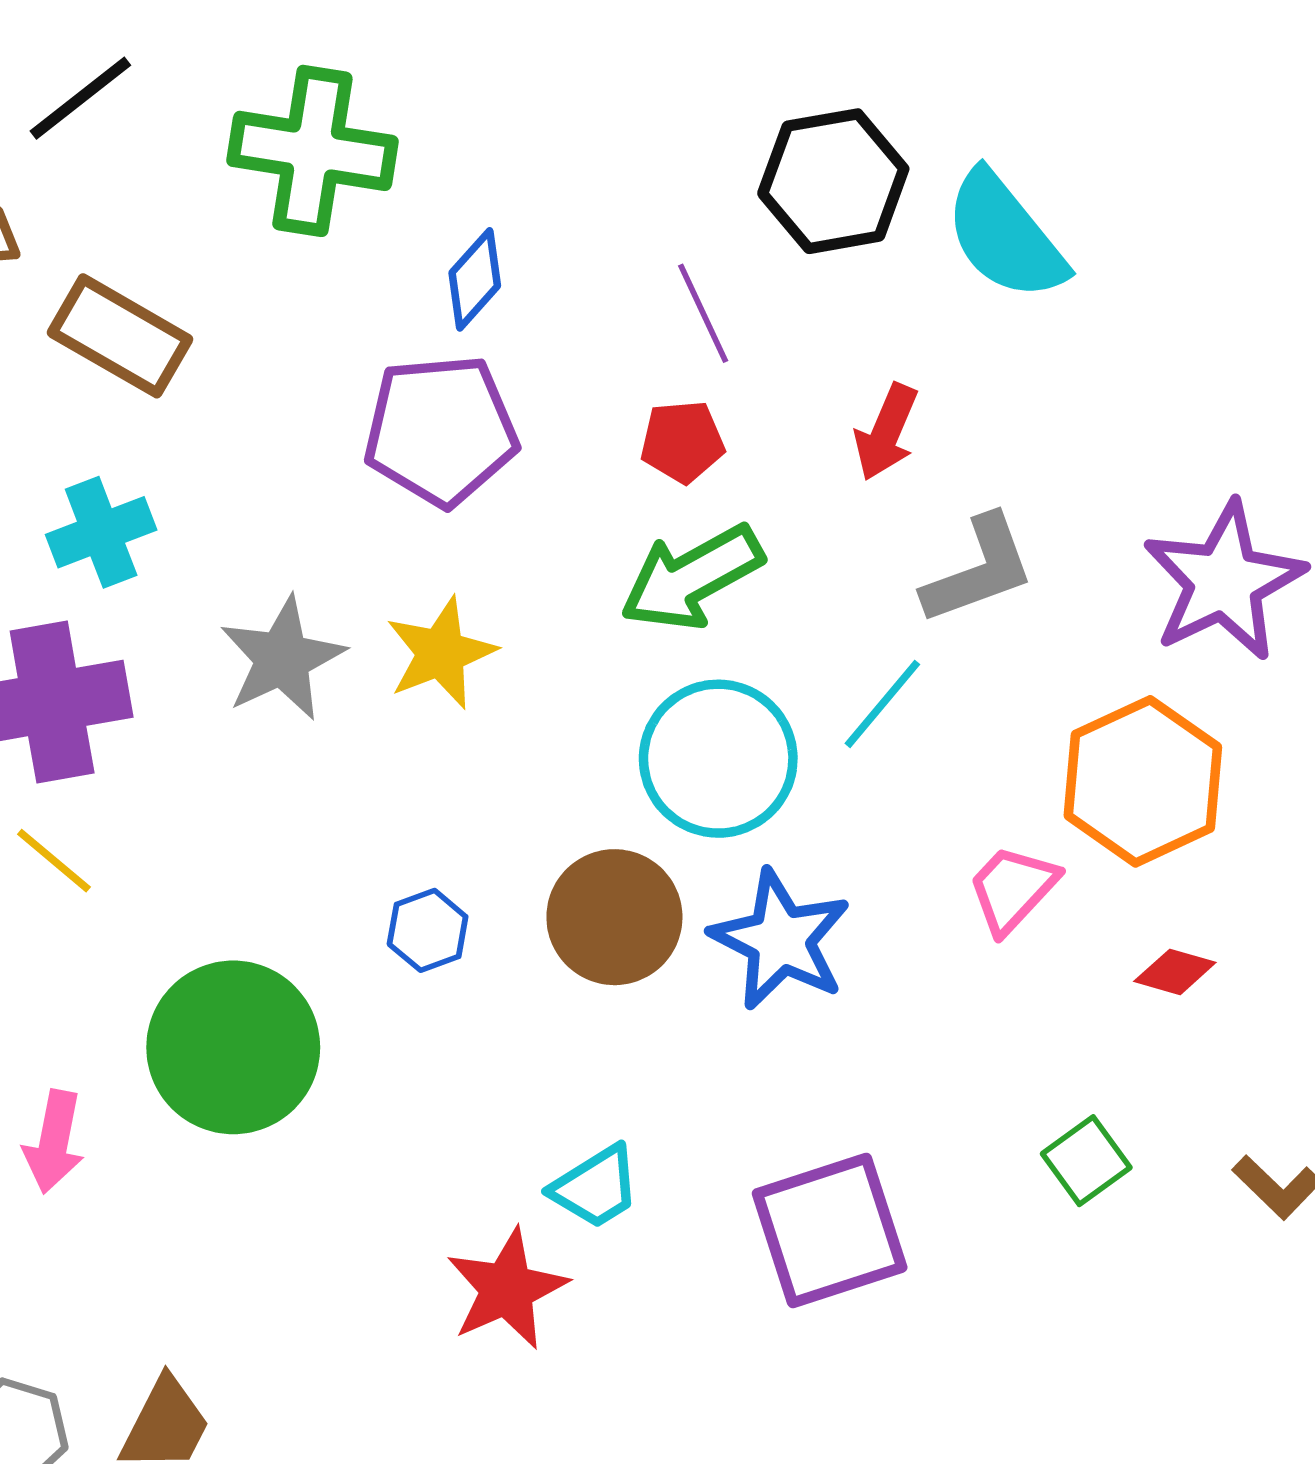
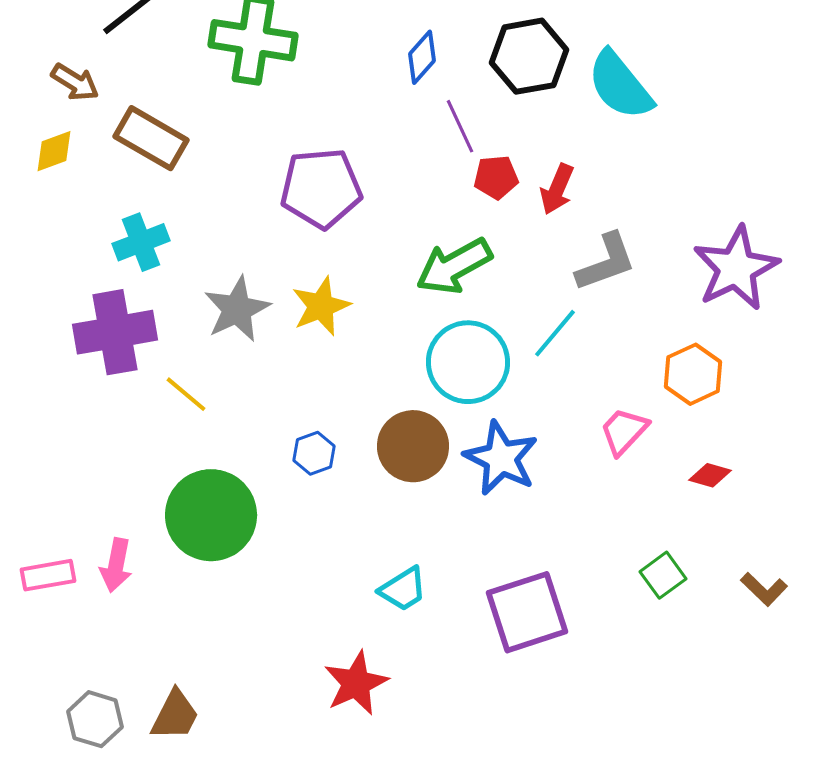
blue diamond: (475, 279) -> (422, 57), moved
red pentagon: (682, 442) -> (496, 177), moved
orange hexagon: (1143, 781) -> (693, 374), size x0.7
yellow line: (54, 861) -> (186, 394), moved
red star: (507, 1289) -> (356, 683), moved

